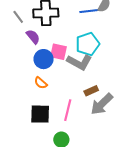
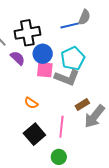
blue circle: (44, 59) -> (43, 54), moved
black square: (40, 114) -> (34, 134), turned -35

